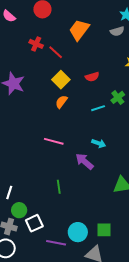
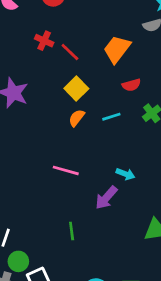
orange trapezoid: (79, 30) -> (117, 49), moved
red semicircle: (92, 77) -> (131, 85), moved
cyan line: (98, 108) -> (111, 117), moved
purple arrow: (84, 161) -> (106, 198), turned -90

